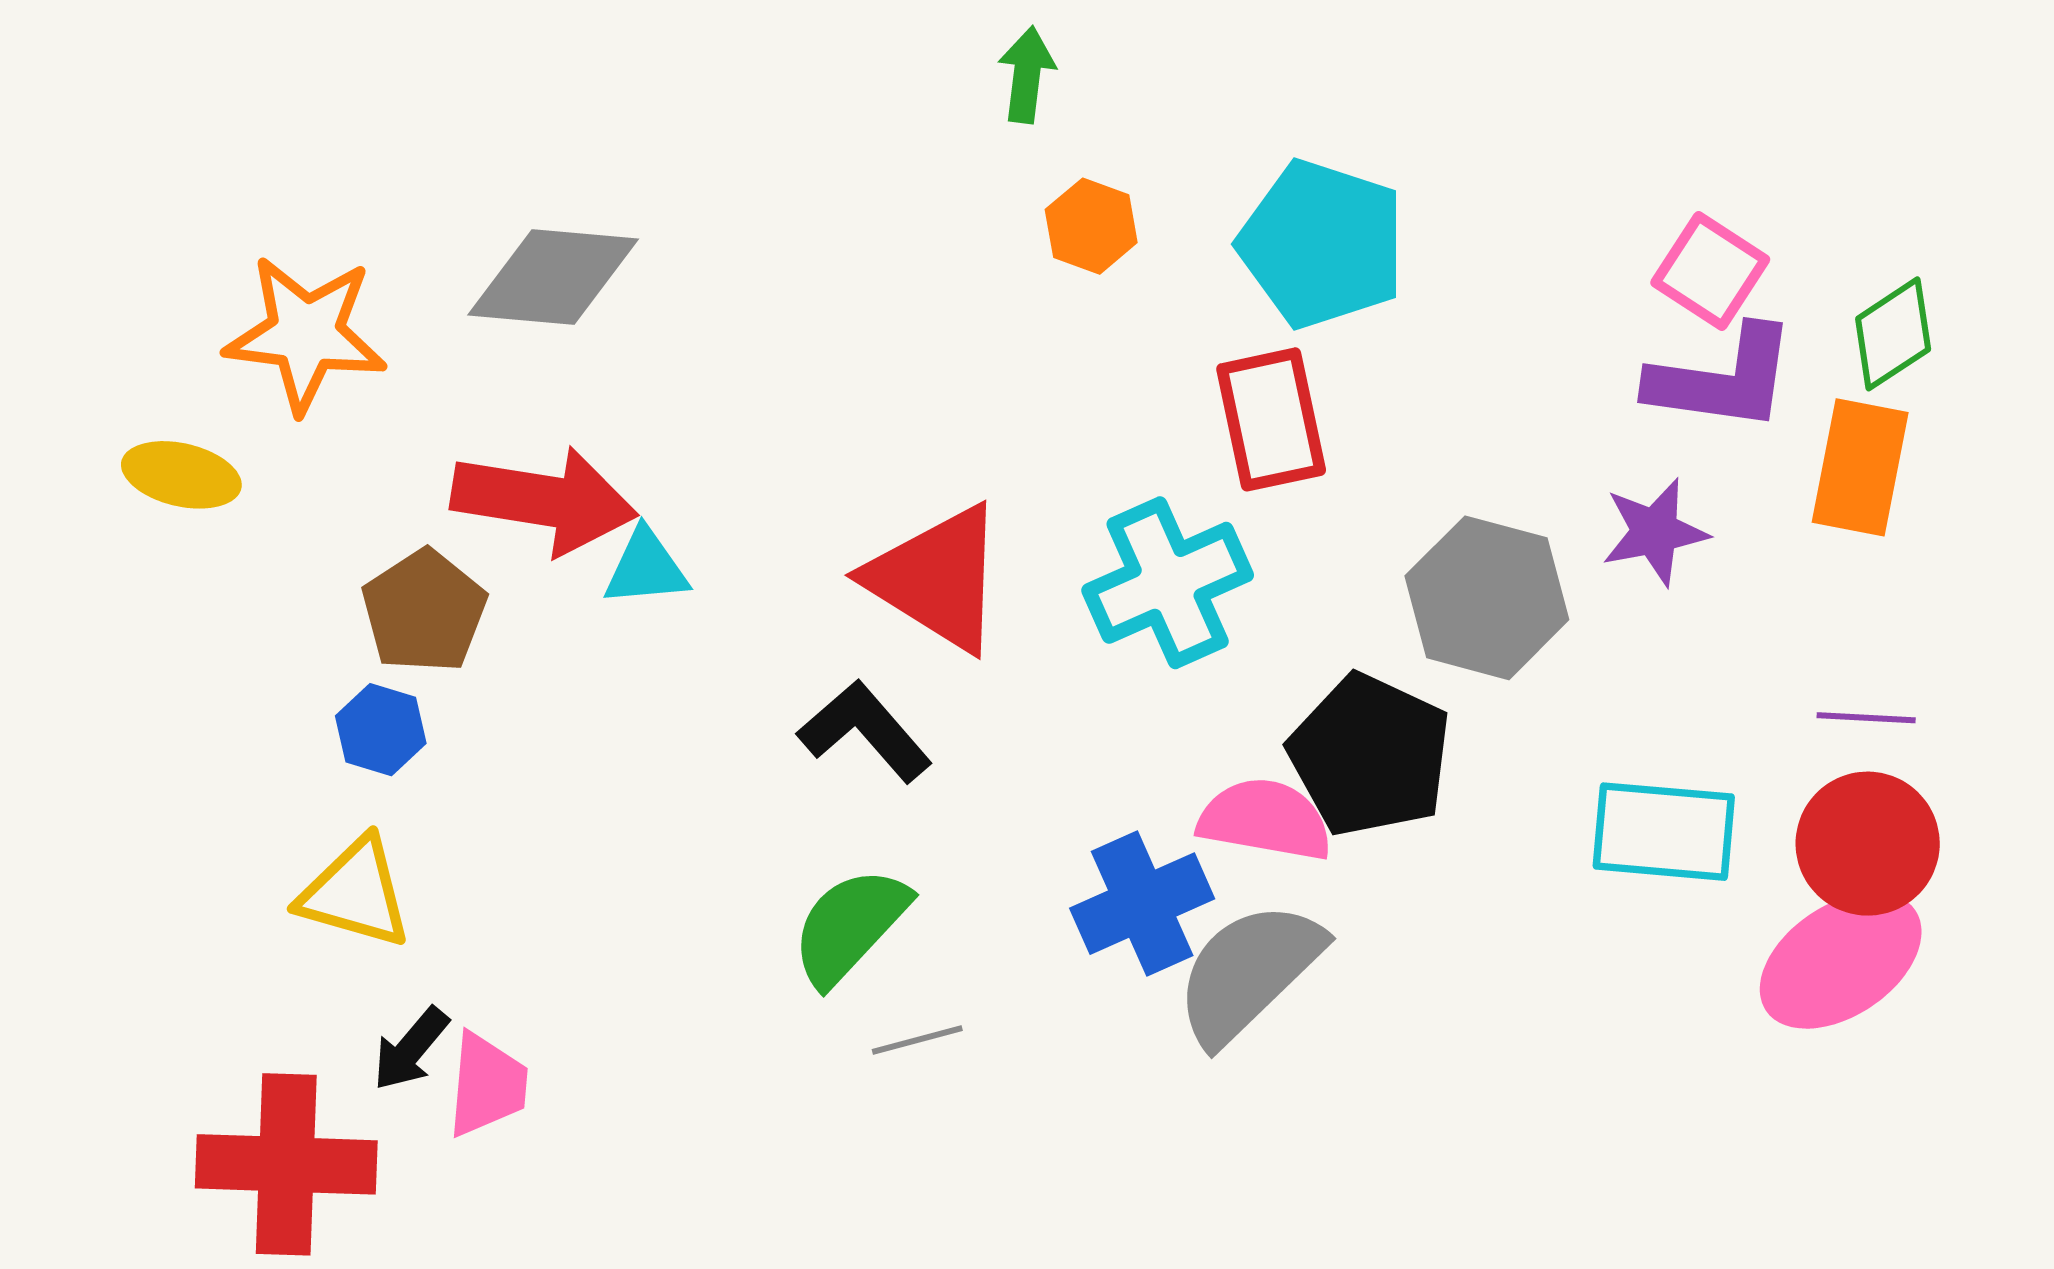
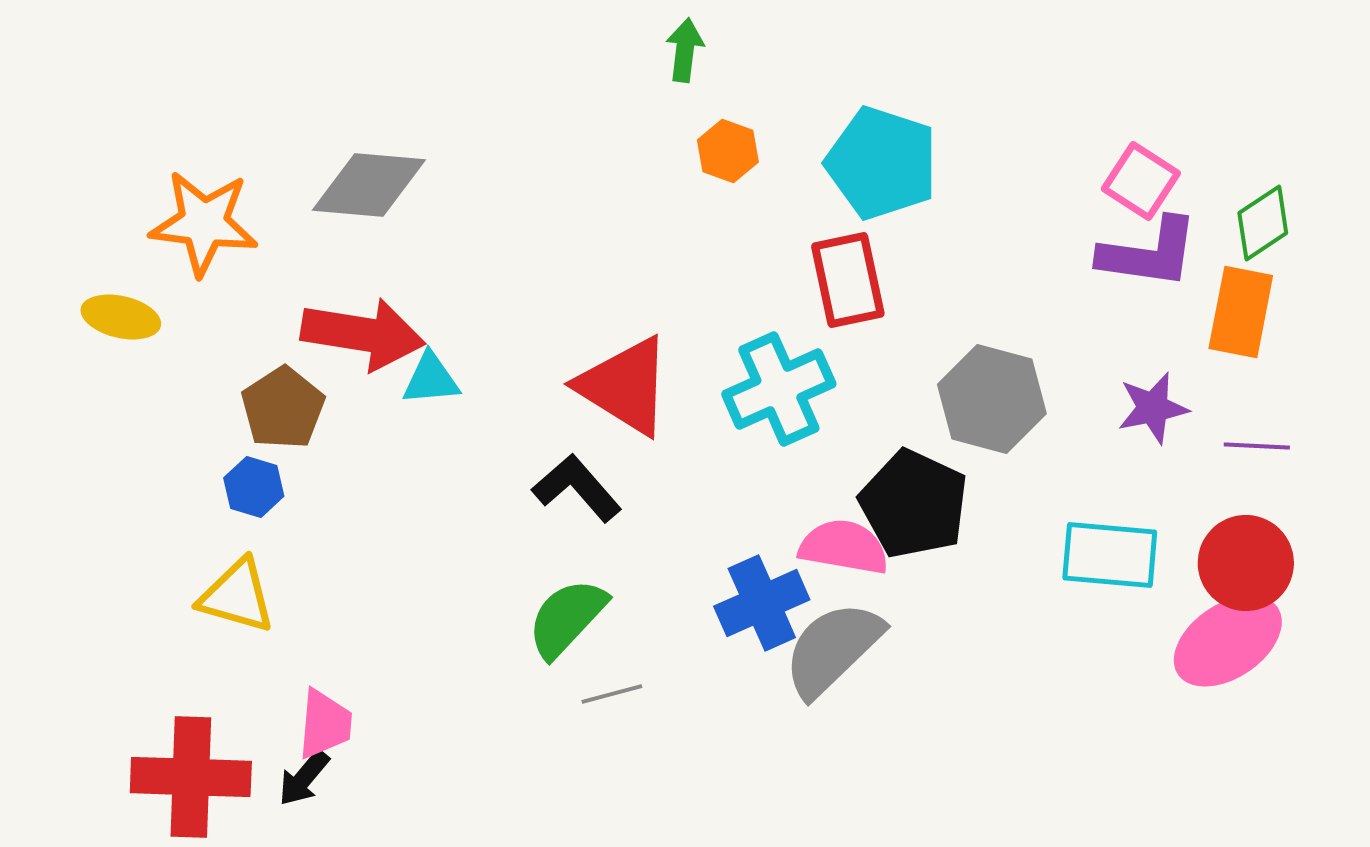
purple star: (1655, 532) -> (1153, 408), moved
purple line: (1866, 718) -> (1257, 446), moved
black arrow: (411, 1049) -> (304, 778), moved

